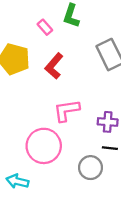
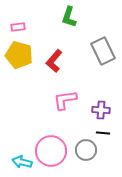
pink rectangle: (45, 27) -> (18, 27), moved, turned -56
pink circle: (44, 146) -> (51, 151), moved

